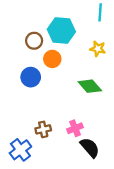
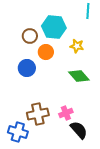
yellow star: (98, 49) -> (77, 46), moved
brown cross: (43, 129) -> (38, 114), size x1.5
blue cross: (20, 150) -> (18, 132), turned -36

